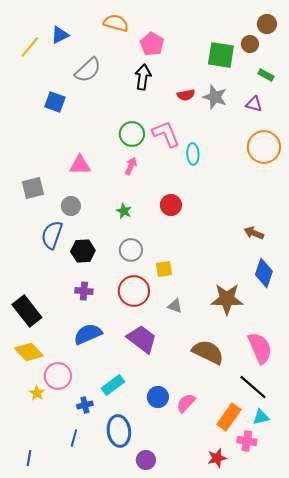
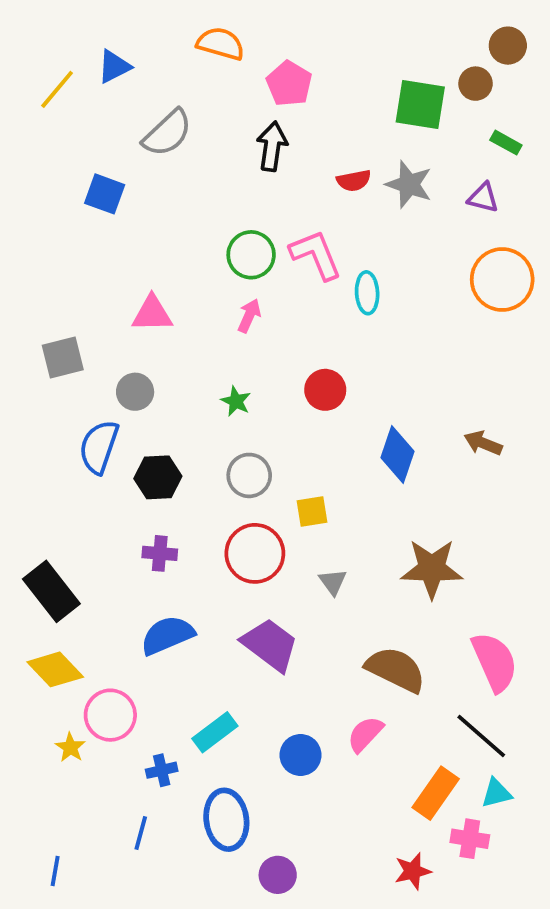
blue diamond: (264, 273) -> (398, 454), moved
gray triangle: (175, 306) -> (333, 582), turned 35
pink semicircle: (186, 403) -> (365, 734), moved

